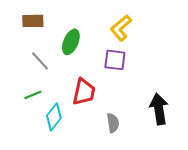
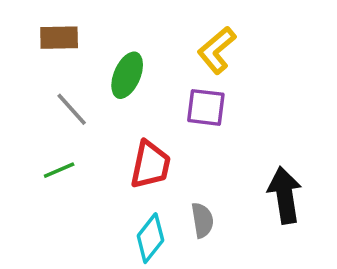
cyan diamond: (54, 117) -> (150, 238), moved

